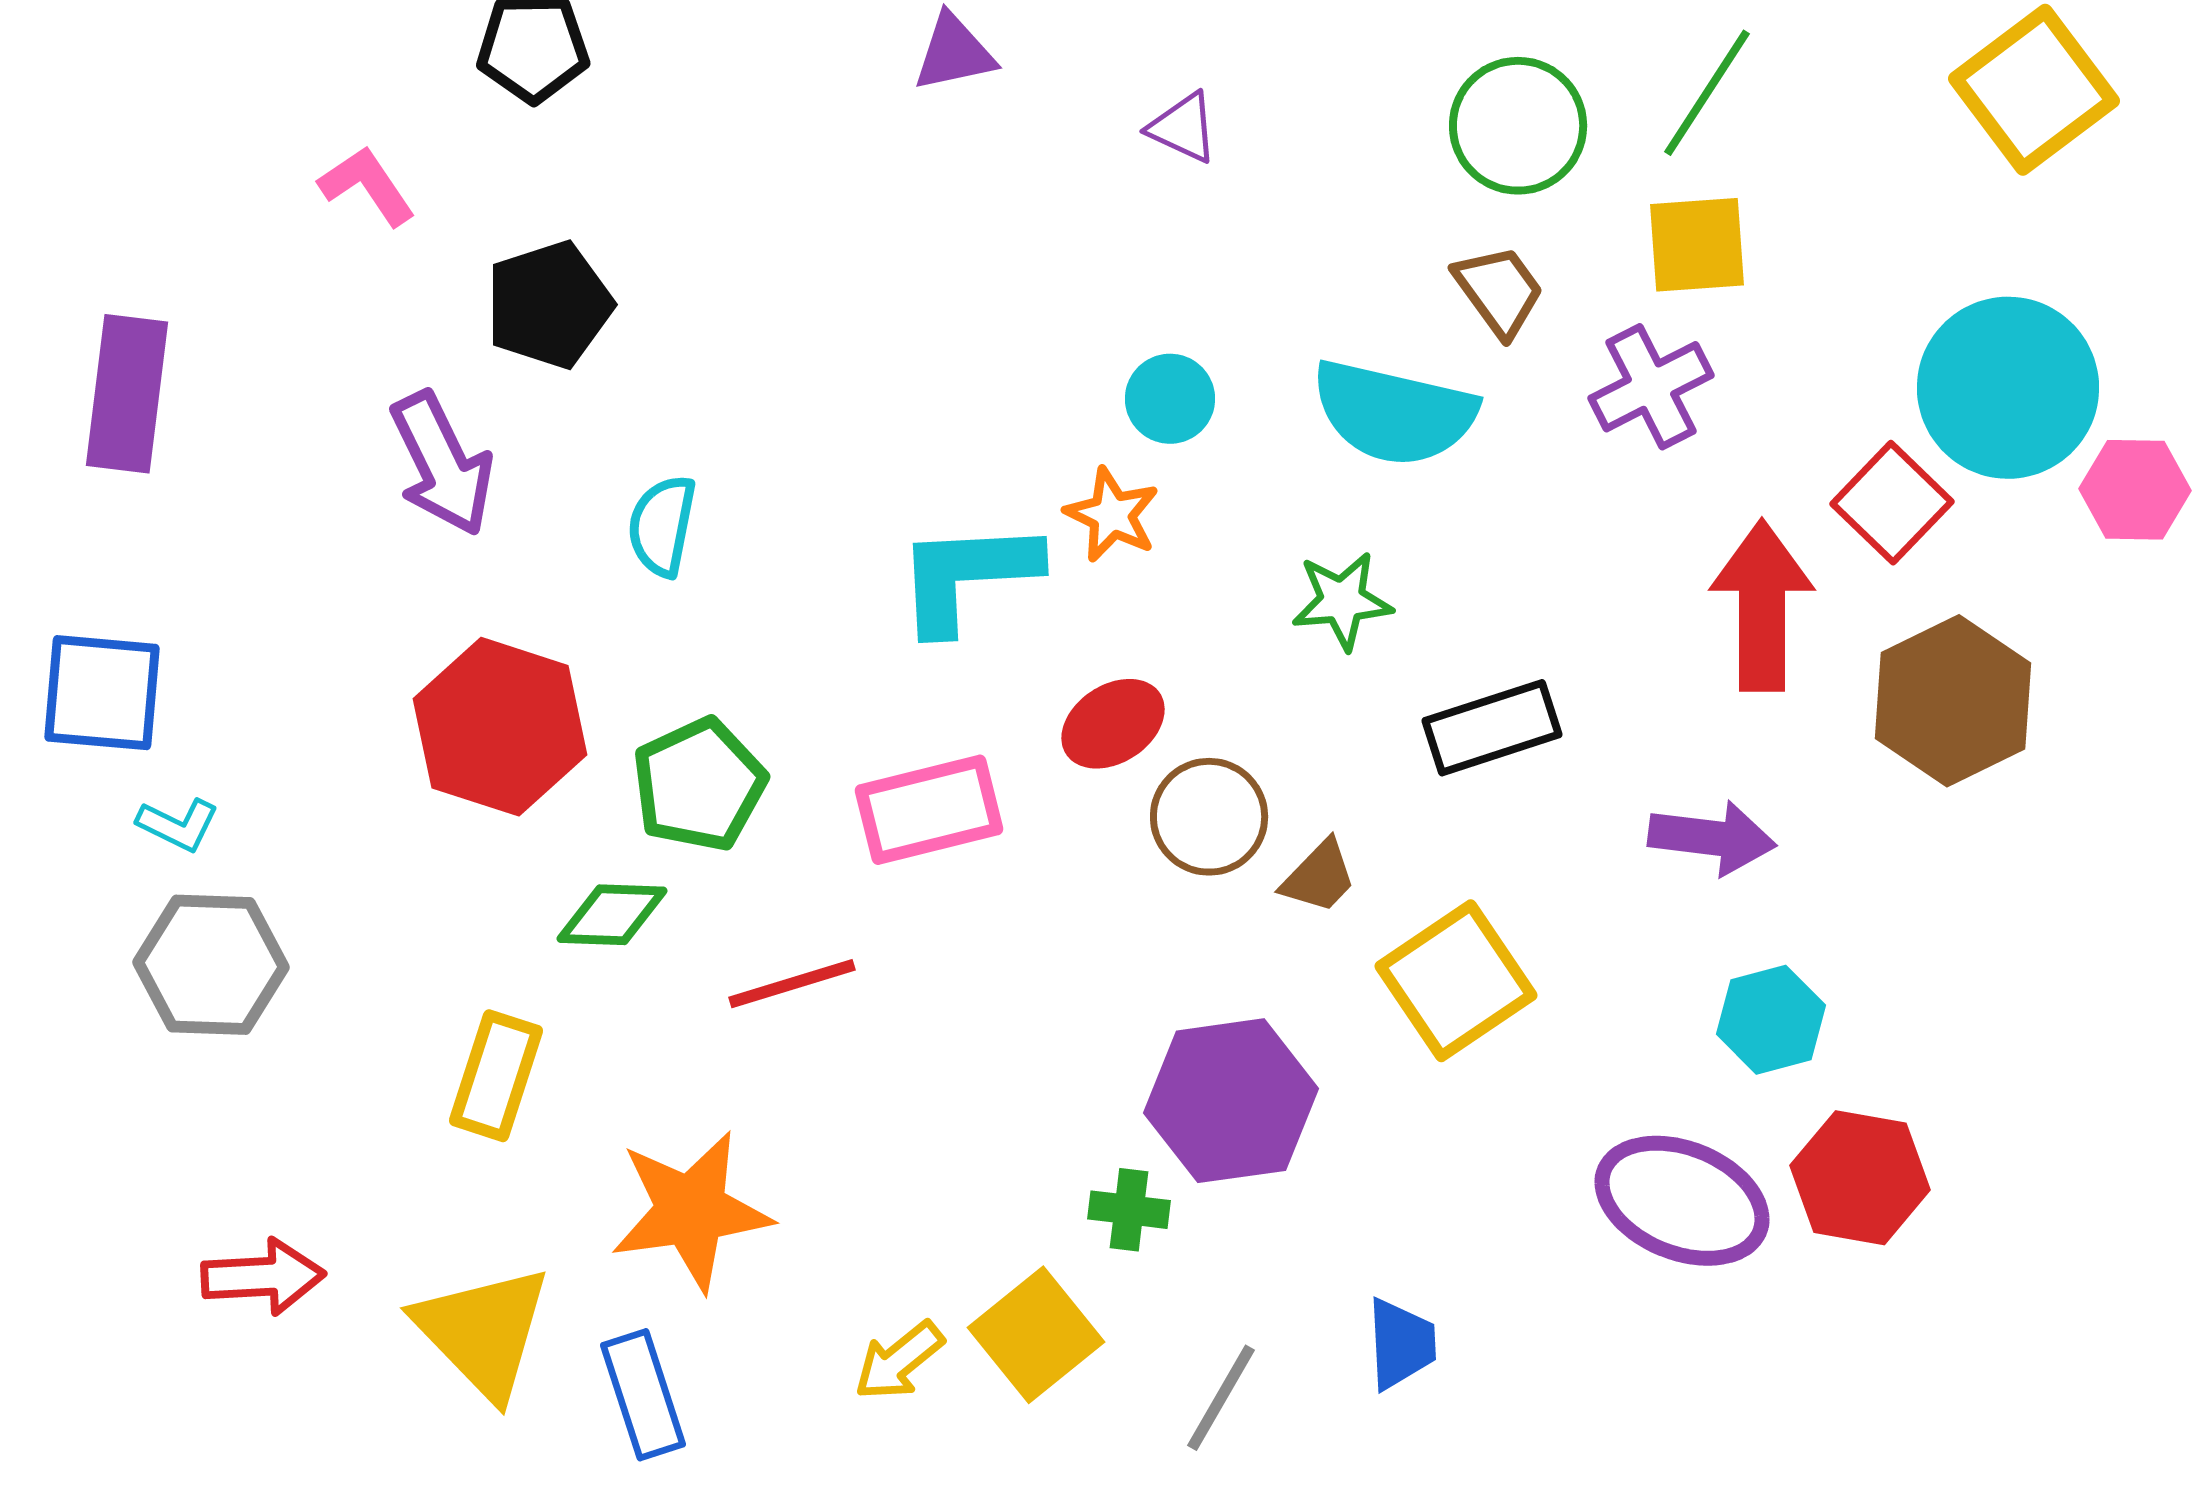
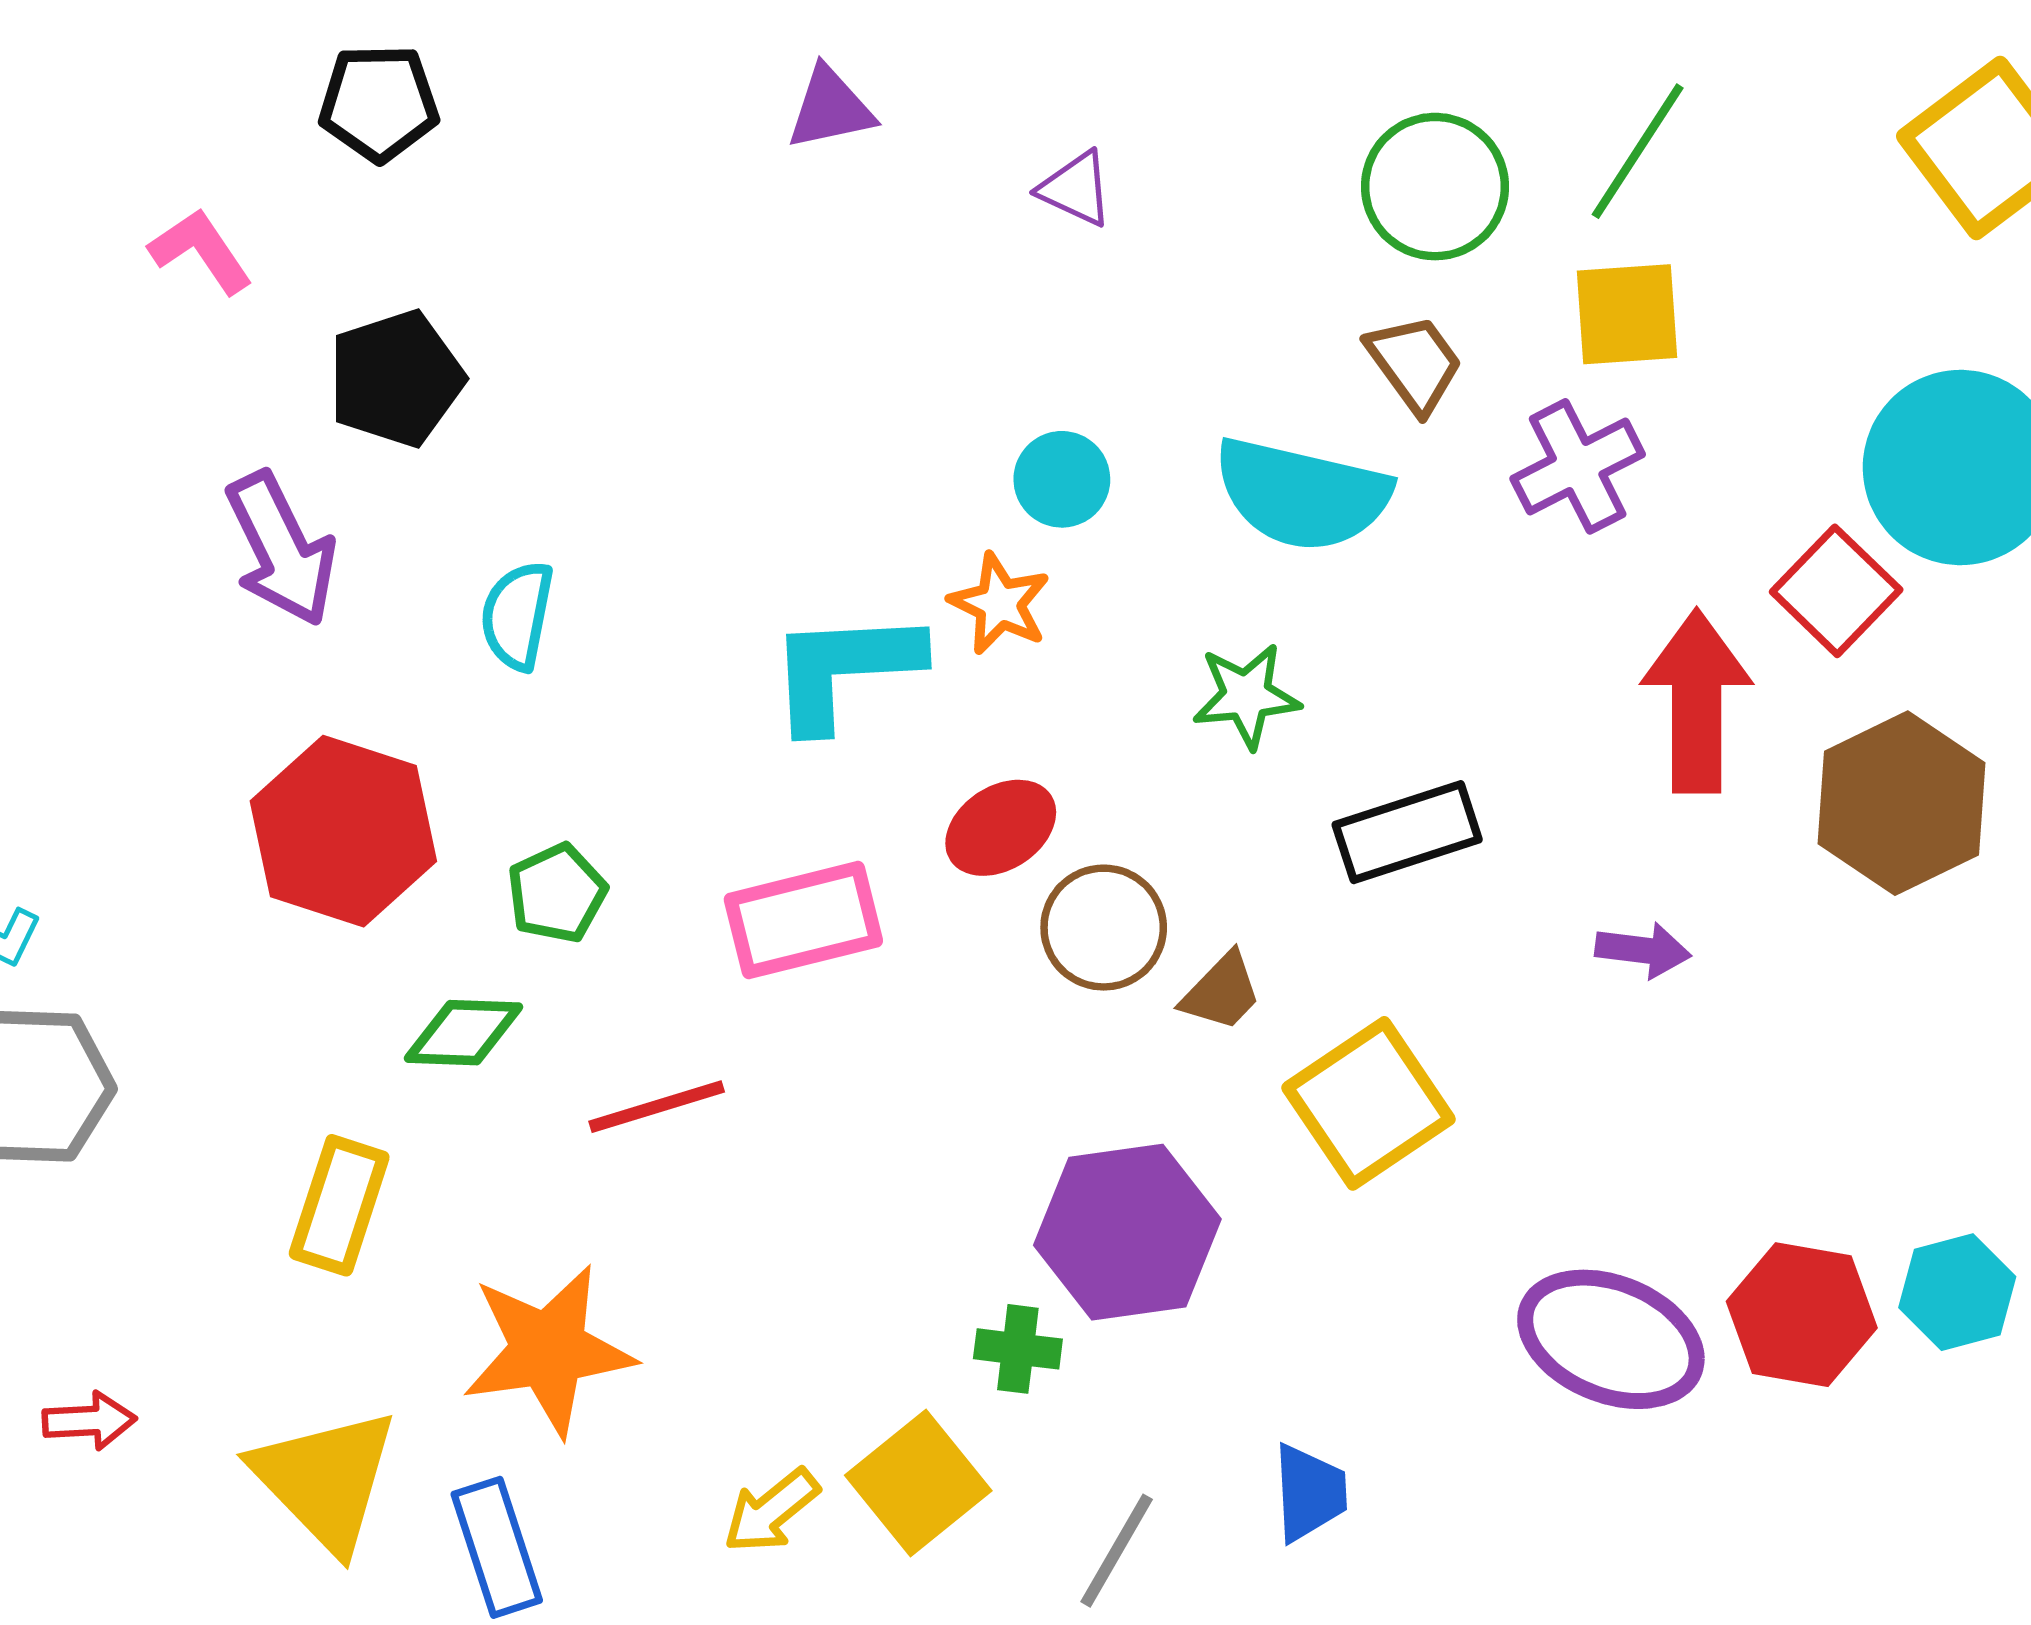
green pentagon: (699, 785) -> (557, 893), size x0.7
purple arrow: (1712, 838) -> (1643, 950), size x0.7
cyan hexagon: (1771, 1020) -> (1957, 1292), moved
red arrow: (263, 1277) -> (89, 1421), size x0.7

